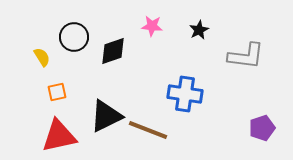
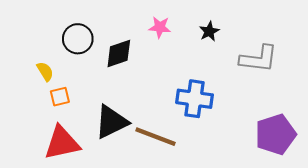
yellow semicircle: (42, 57) -> (45, 71), moved
purple pentagon: (262, 128) -> (275, 134), size x1.5

